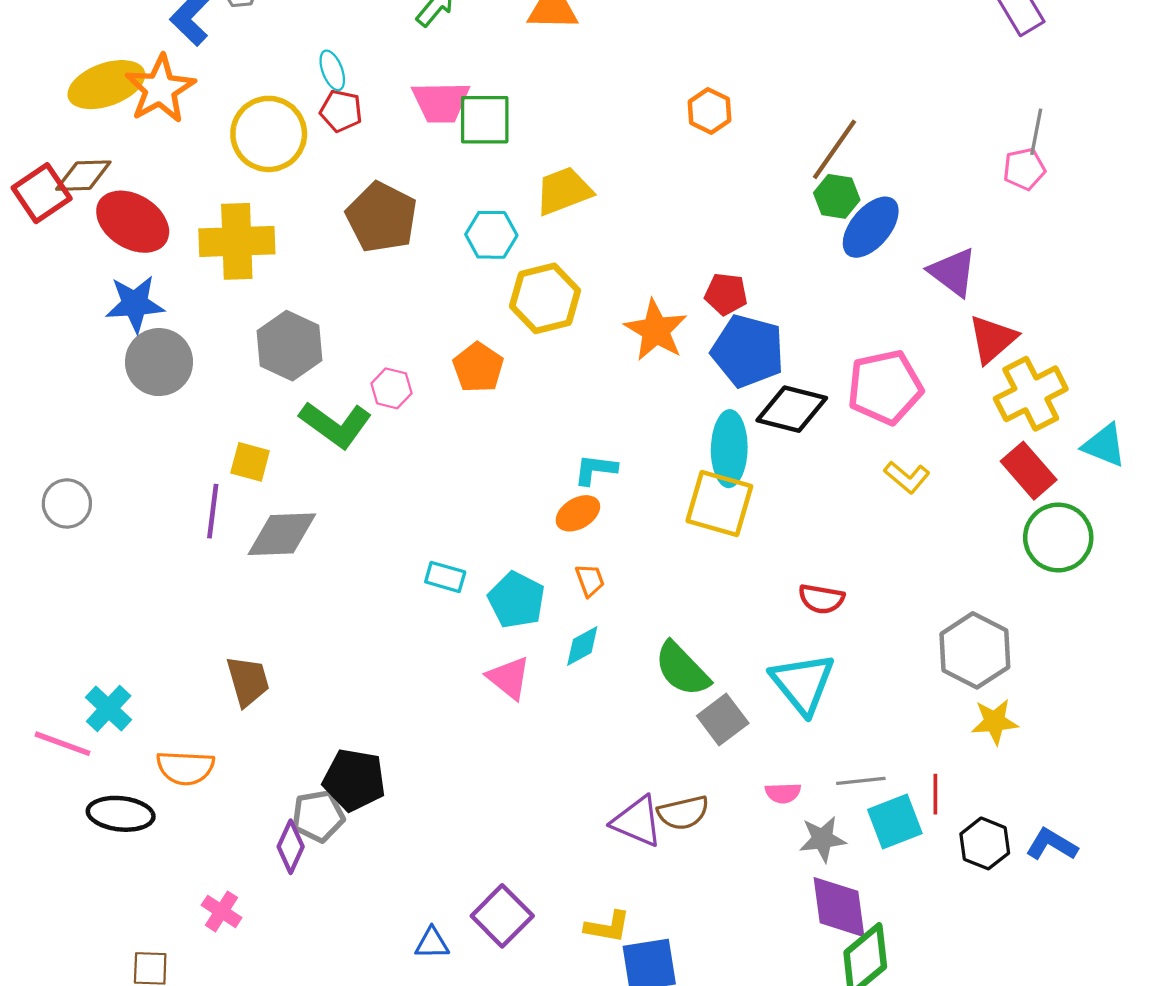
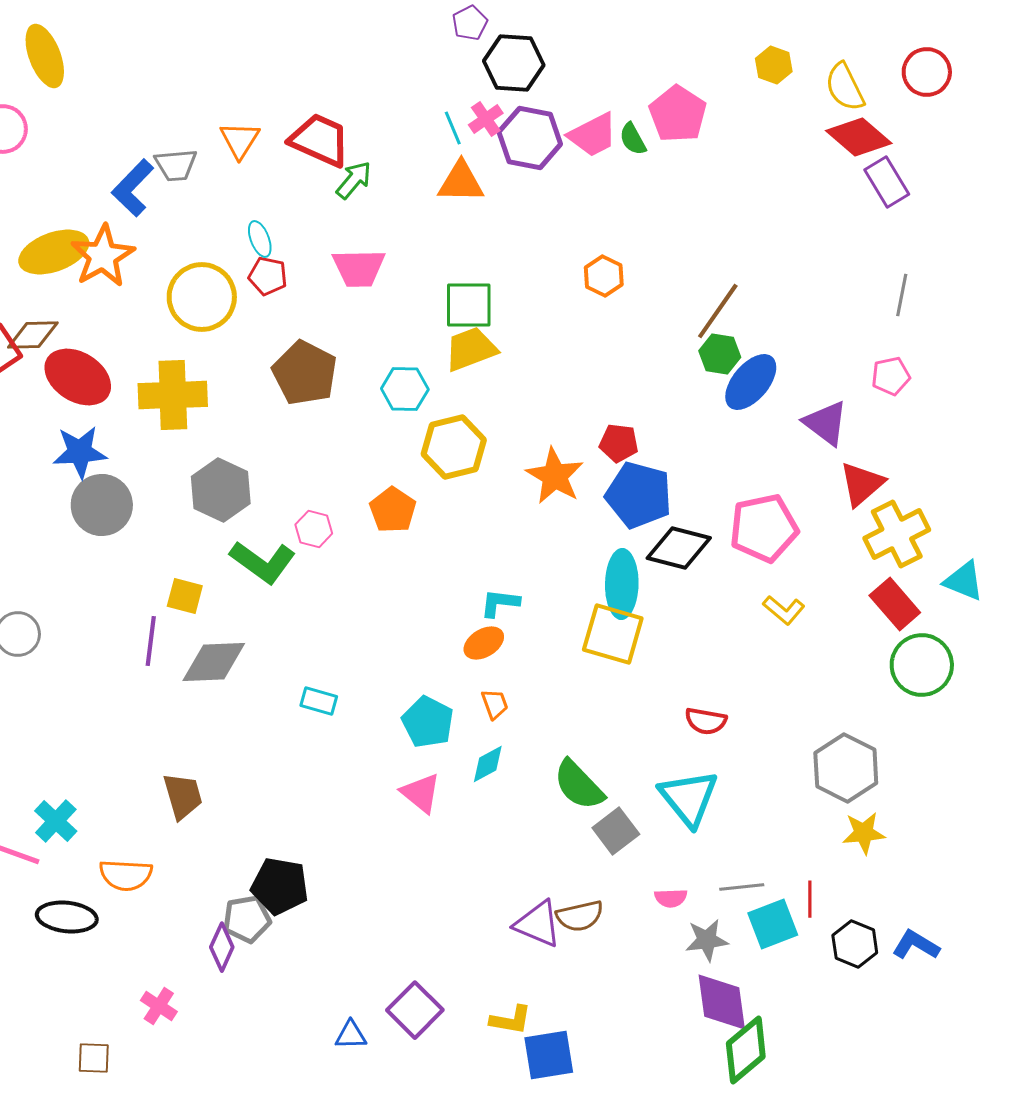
green square: (485, 120) -> (469, 305), moved
pink pentagon: (1024, 169) -> (891, 376), moved
cyan rectangle: (445, 577) -> (319, 701), moved

